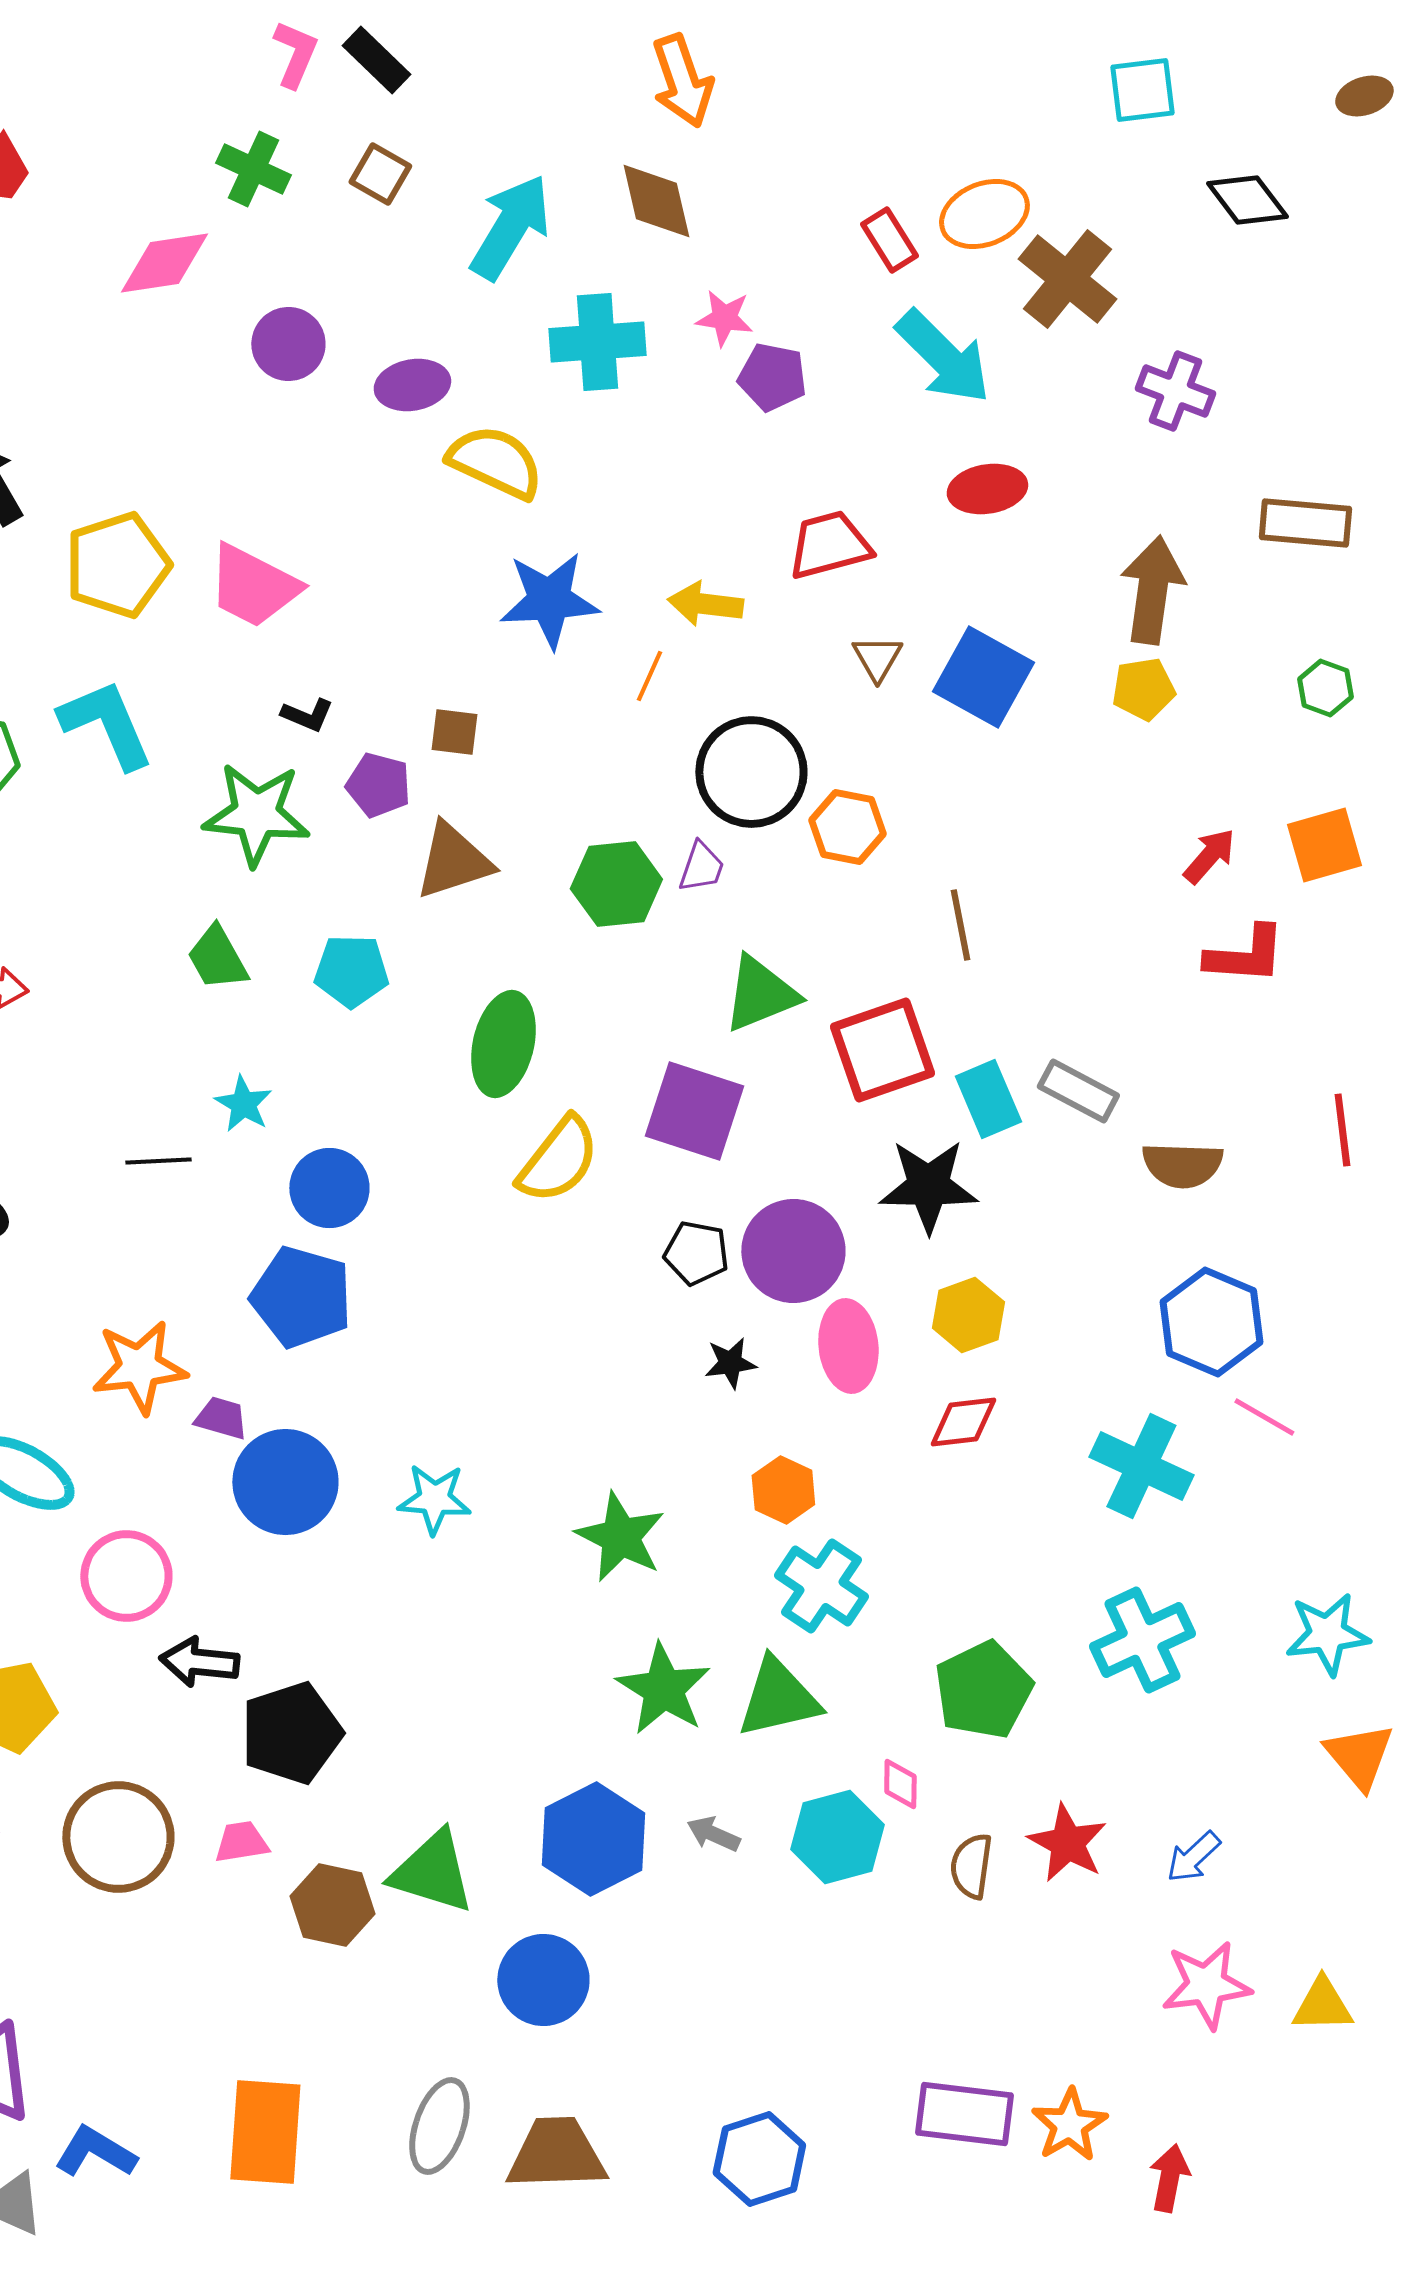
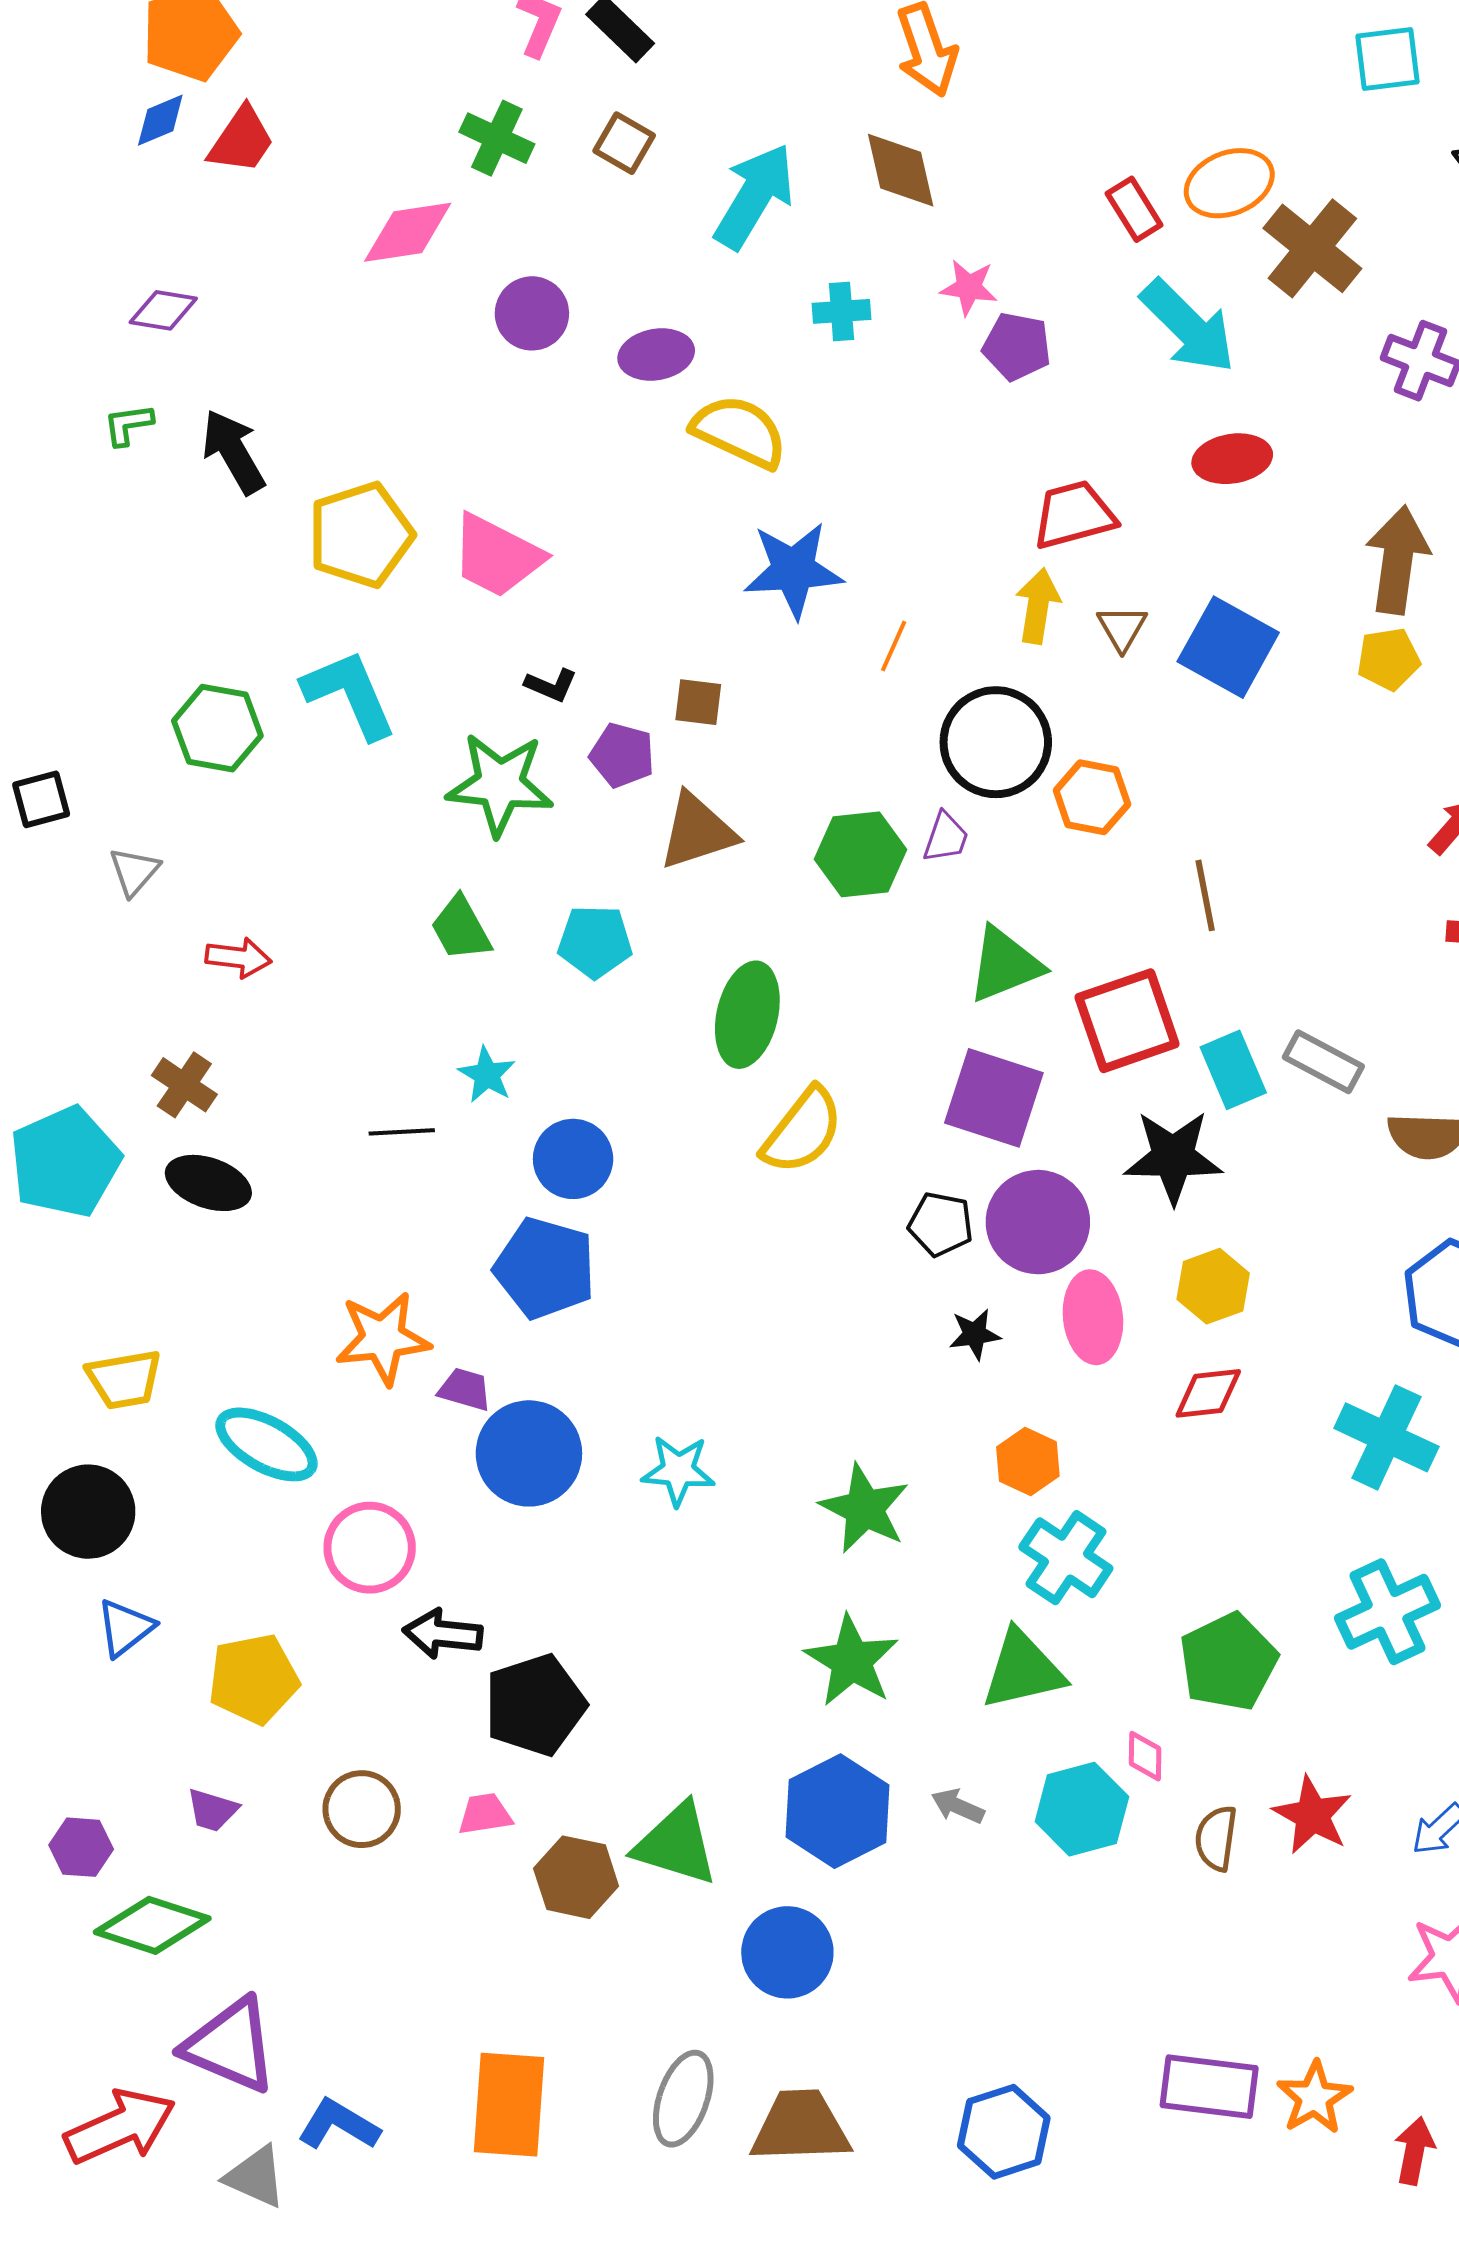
cyan cross: (597, 342) -> (842, 311), size x0.6
yellow arrow: (705, 604) -> (1038, 606), moved, turned 92
purple square: (694, 1111) -> (994, 1098), moved
green star: (663, 1689) -> (852, 1661), moved
brown circle: (118, 1837) -> (362, 1809), size x0.7

